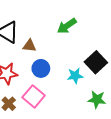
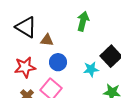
green arrow: (67, 26) -> (83, 21), turned 138

